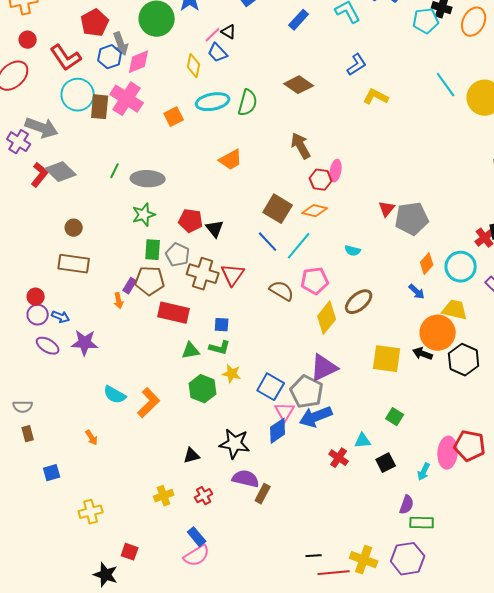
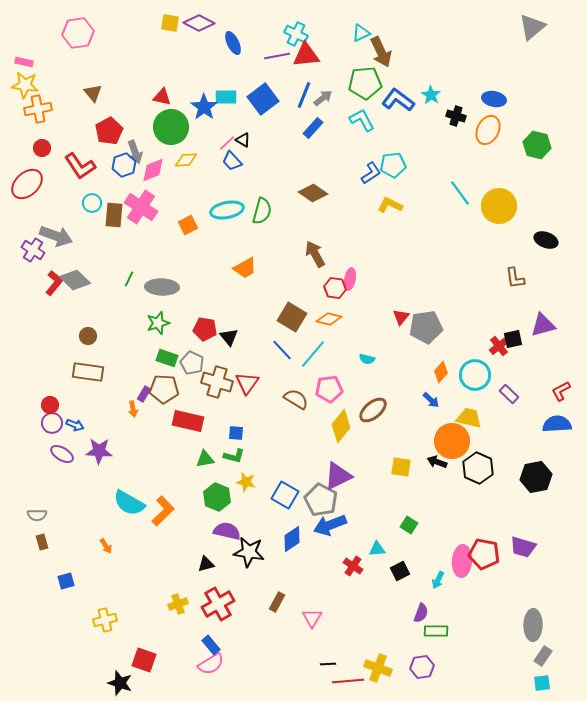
cyan pentagon: (426, 21) -> (393, 165), moved
yellow diamond: (194, 66) -> (186, 160), moved, turned 75
cyan circle: (78, 95) -> (92, 203), size x0.6
green rectangle: (153, 250) -> (167, 358), turned -75
yellow square: (387, 359) -> (401, 467), size x0.7
cyan semicircle: (115, 395) -> (129, 503), size x1.4
pink triangle: (285, 412) -> (312, 618), moved
purple semicircle: (246, 479) -> (227, 531), moved
red cross: (204, 496) -> (218, 604), size x1.8
red square: (130, 552) -> (144, 660), size x1.4
purple hexagon: (408, 559) -> (422, 667), size x0.7

